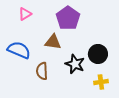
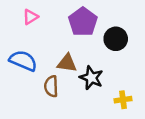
brown triangle: (53, 42) -> (67, 63), moved
black circle: (98, 54) -> (116, 39), moved

